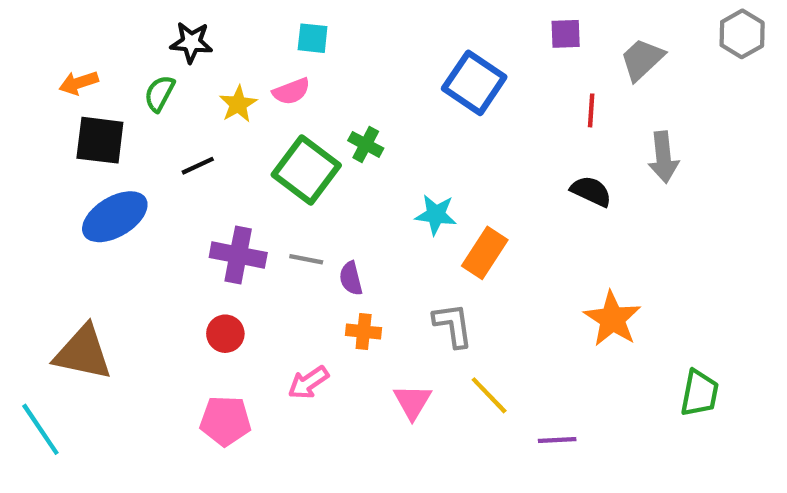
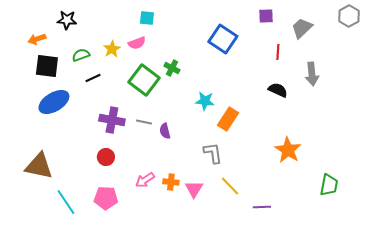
black star: (191, 42) -> (67, 20), moved
green semicircle: (159, 93) -> (81, 55), moved, turned 42
orange cross: (364, 332) -> (171, 182), moved
cyan line: (40, 429) -> (66, 202), moved

